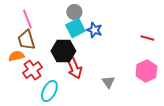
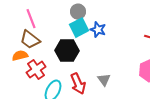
brown trapezoid: (26, 40) -> (30, 40), turned -35
red arrow: (74, 68) -> (78, 84), moved
gray triangle: (108, 82) -> (104, 80), moved

